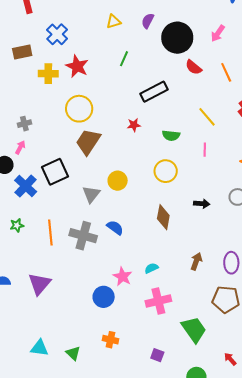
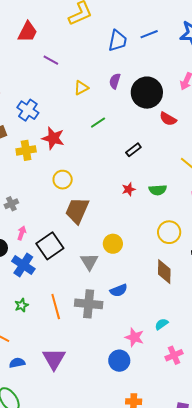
green line: (124, 59) -> (98, 123), turned 42
black rectangle: (154, 92) -> (133, 150), size x0.6
yellow circle: (79, 109) -> (63, 180), size x0.7
red star: (134, 125) -> (129, 189), moved
pink arrow: (20, 147) -> (22, 233), moved
yellow circle: (166, 171) -> (169, 232), moved
blue semicircle: (115, 228) -> (119, 290), turned 132
pink cross: (158, 301) -> (174, 355), size x0.7

